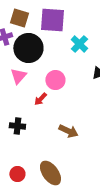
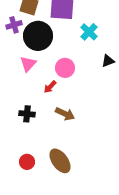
brown arrow: (68, 131) -> (65, 114), moved

